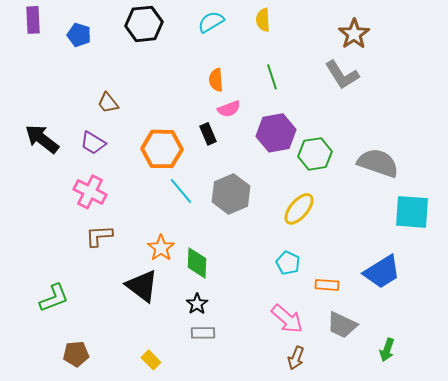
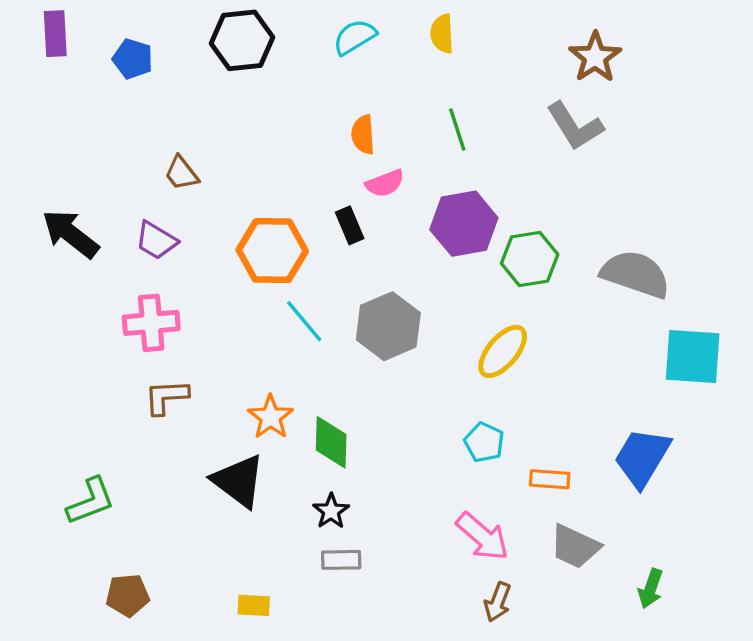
pink cross: (90, 192) -> (151, 323), turned -32
blue trapezoid: (382, 272) -> (642, 457), turned 153
yellow rectangle: (151, 360) -> (254, 605), turned -42

